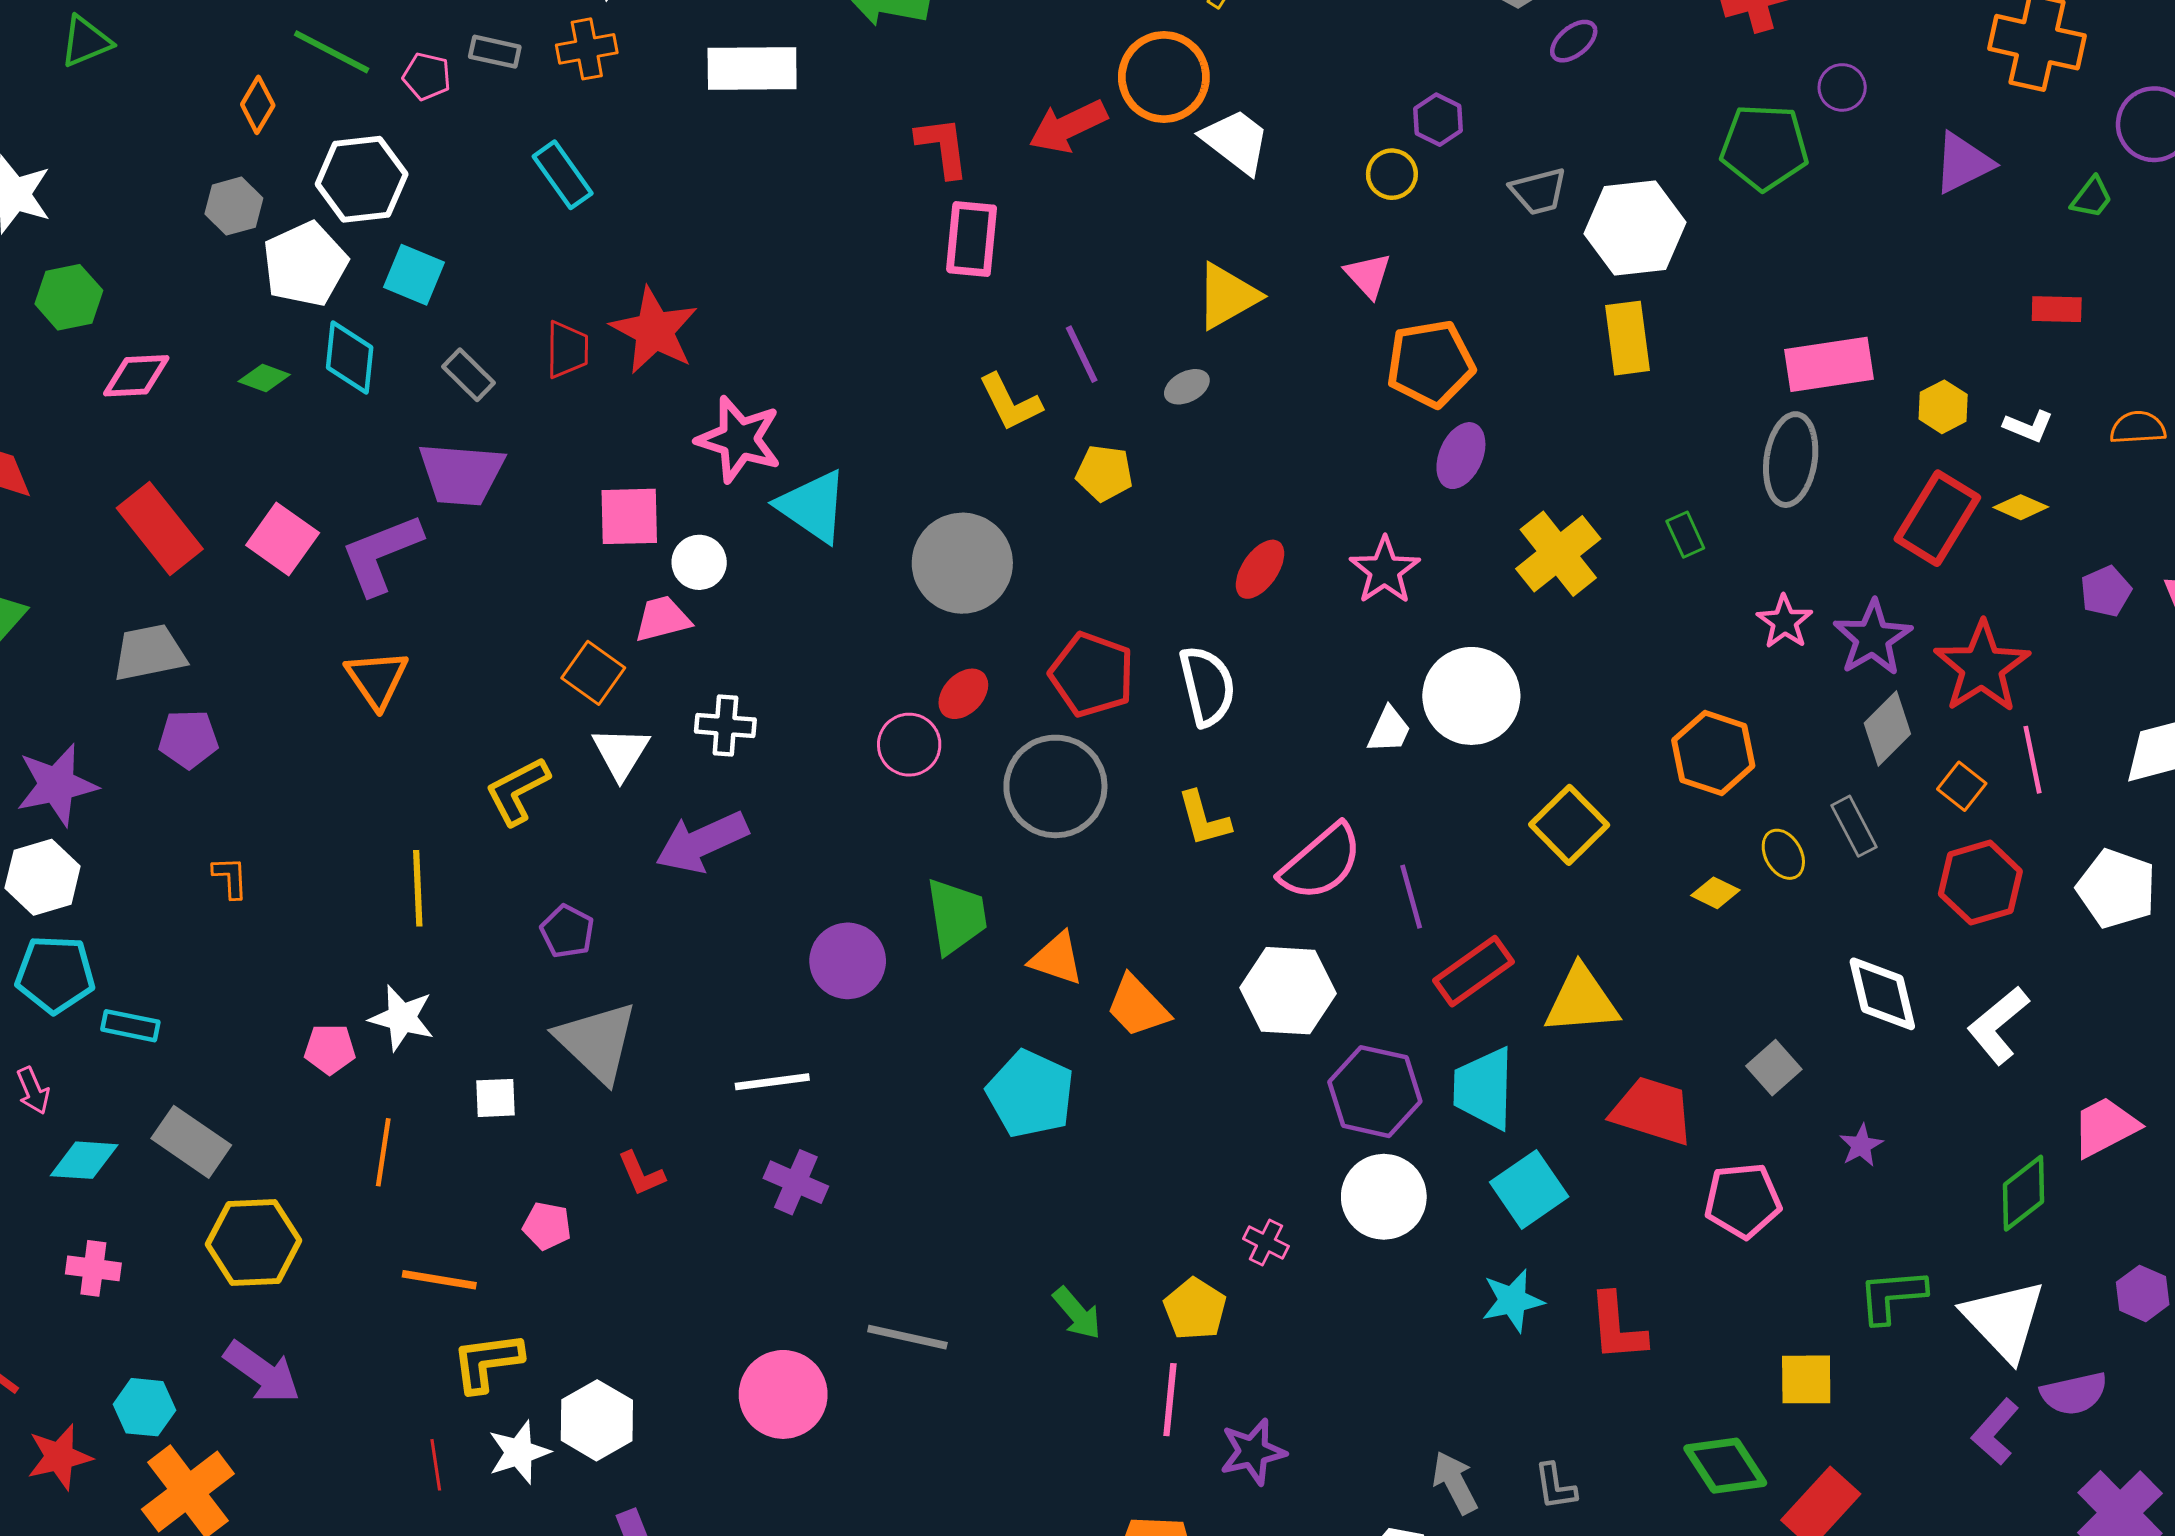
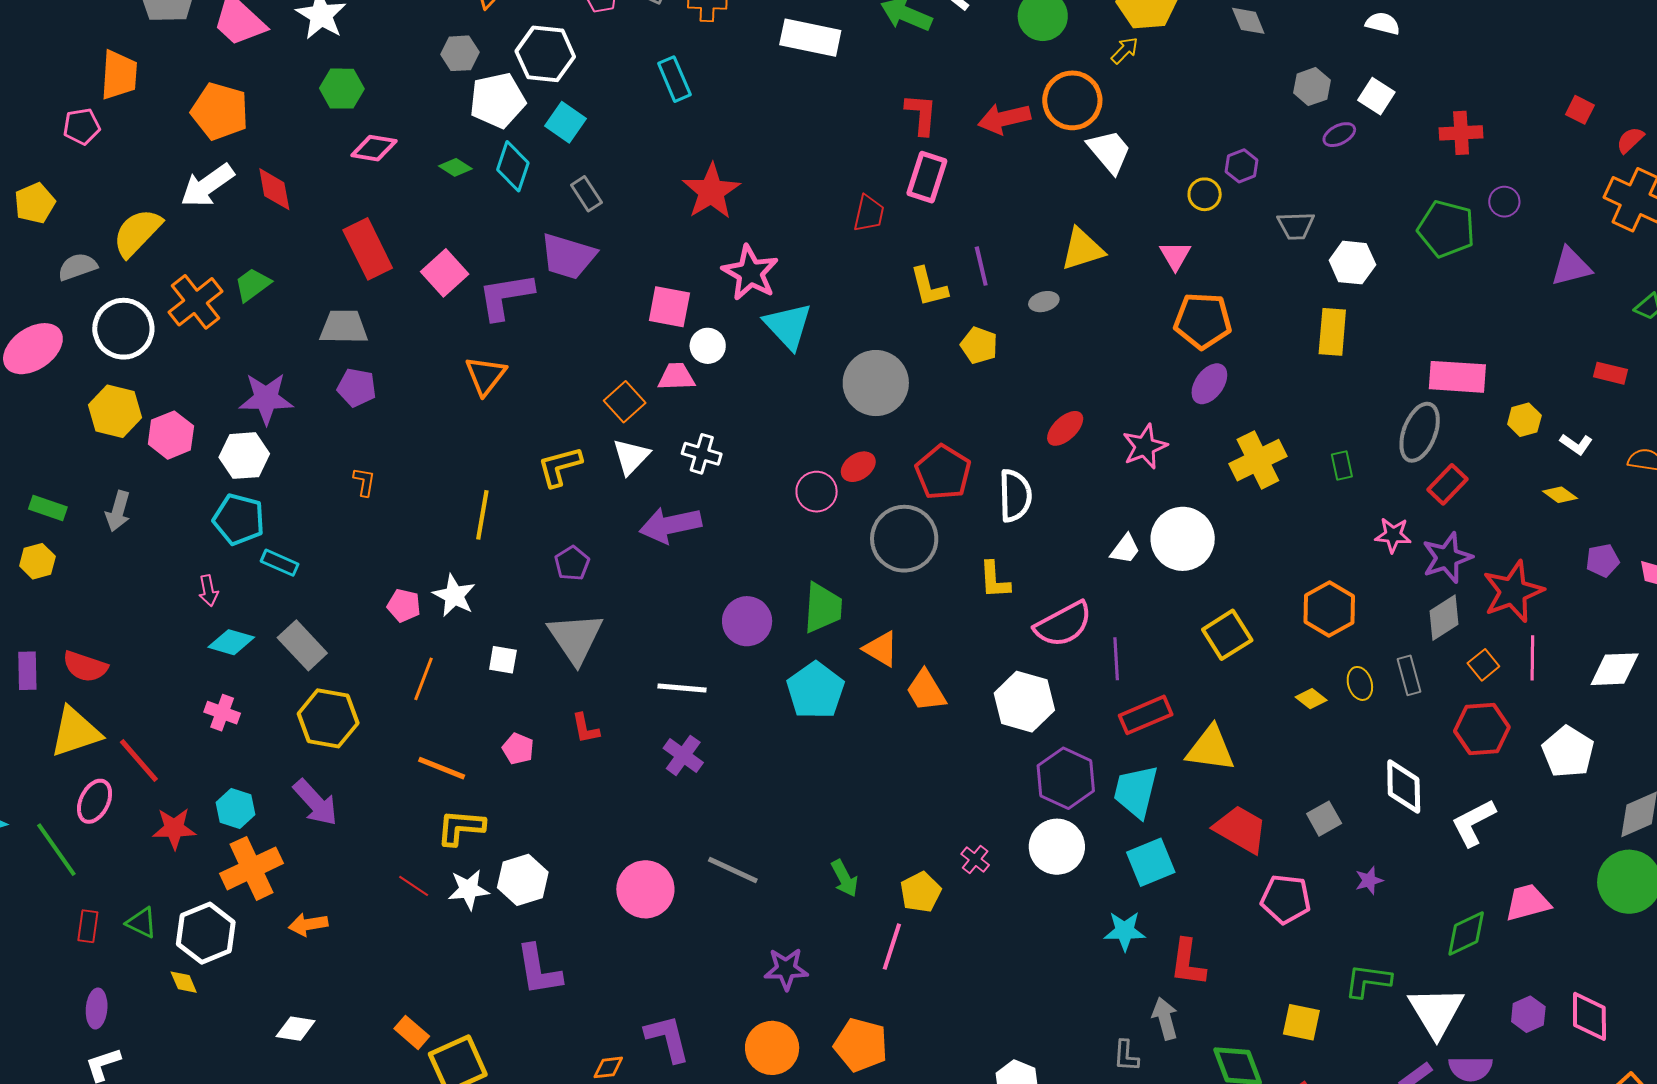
white hexagon: (1635, 228) -> (1352, 263), size x0.7
red trapezoid: (567, 350) -> (869, 213), moved
red rectangle: (1937, 518) -> (1447, 484), moved, size x0.7
pink star: (1785, 622) -> (1393, 535), turned 30
cyan pentagon: (1030, 1094) -> (815, 690), moved
purple star: (1253, 1452) -> (786, 969), moved
red line: (436, 1465) -> (414, 886), turned -60
gray arrow: (1455, 1483) -> (1165, 1018), moved

